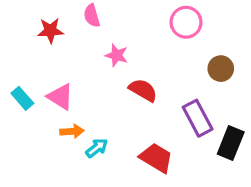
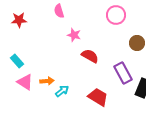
red star: (50, 31) -> (19, 20), moved
pink triangle: (60, 97) -> (25, 82), moved

